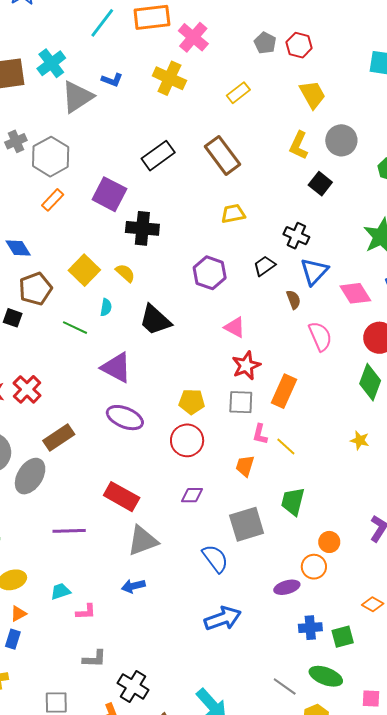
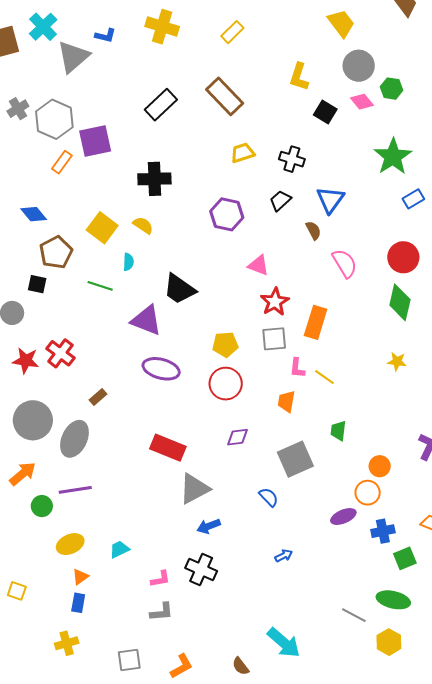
yellow trapezoid: (313, 95) -> (341, 23), moved
gray circle: (341, 140) -> (359, 66), moved
purple square: (109, 194) -> (95, 141), moved, turned -32
black cross: (296, 236) -> (292, 159), moved
pink diamond: (355, 293) -> (362, 102), moved, size x0.7
black trapezoid: (155, 320) -> (179, 289), moved
brown rectangle: (59, 438) -> (98, 397), size x0.6
green trapezoid: (293, 501) -> (338, 431), size x0.7
purple line: (69, 531) -> (75, 490), moved
blue semicircle: (215, 559) -> (269, 497), size x0.7
blue arrow: (133, 586) -> (209, 526), moved
pink L-shape: (86, 612) -> (160, 579), moved
blue arrow: (223, 618) -> (284, 556), size x0.5
blue cross: (310, 628) -> (383, 531), moved
black cross: (133, 686) -> (201, 570), moved

